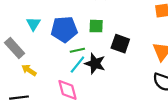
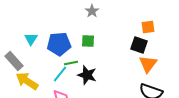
black square: (120, 44) -> (139, 45), moved
cyan line: (77, 65) -> (60, 74), moved
yellow arrow: (29, 70) -> (27, 81), size x1.6

